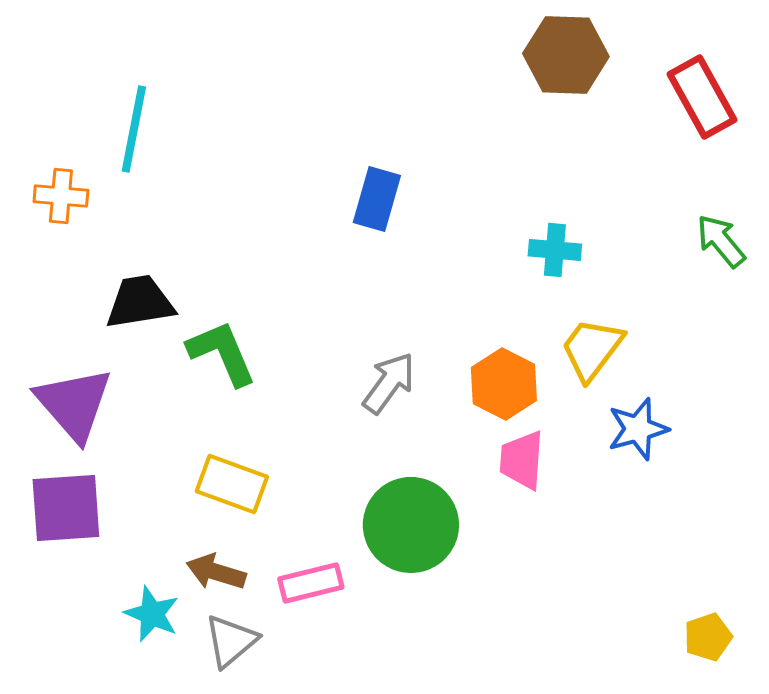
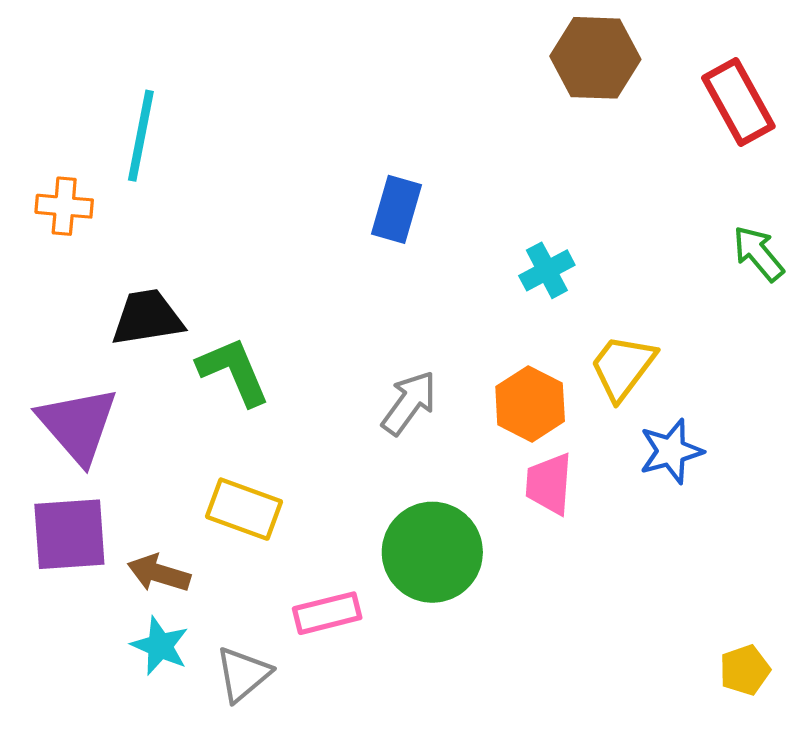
cyan cross: (555, 250) -> (547, 270), moved, turned -33
brown arrow: (216, 572) -> (159, 573), moved

